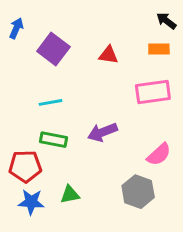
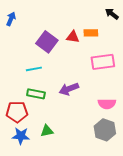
purple square: (53, 49) -> (47, 42), moved
orange rectangle: (159, 49) -> (91, 33), moved
pink semicircle: (159, 154) -> (107, 104), turned 42
gray hexagon: (138, 192) -> (105, 130), moved

